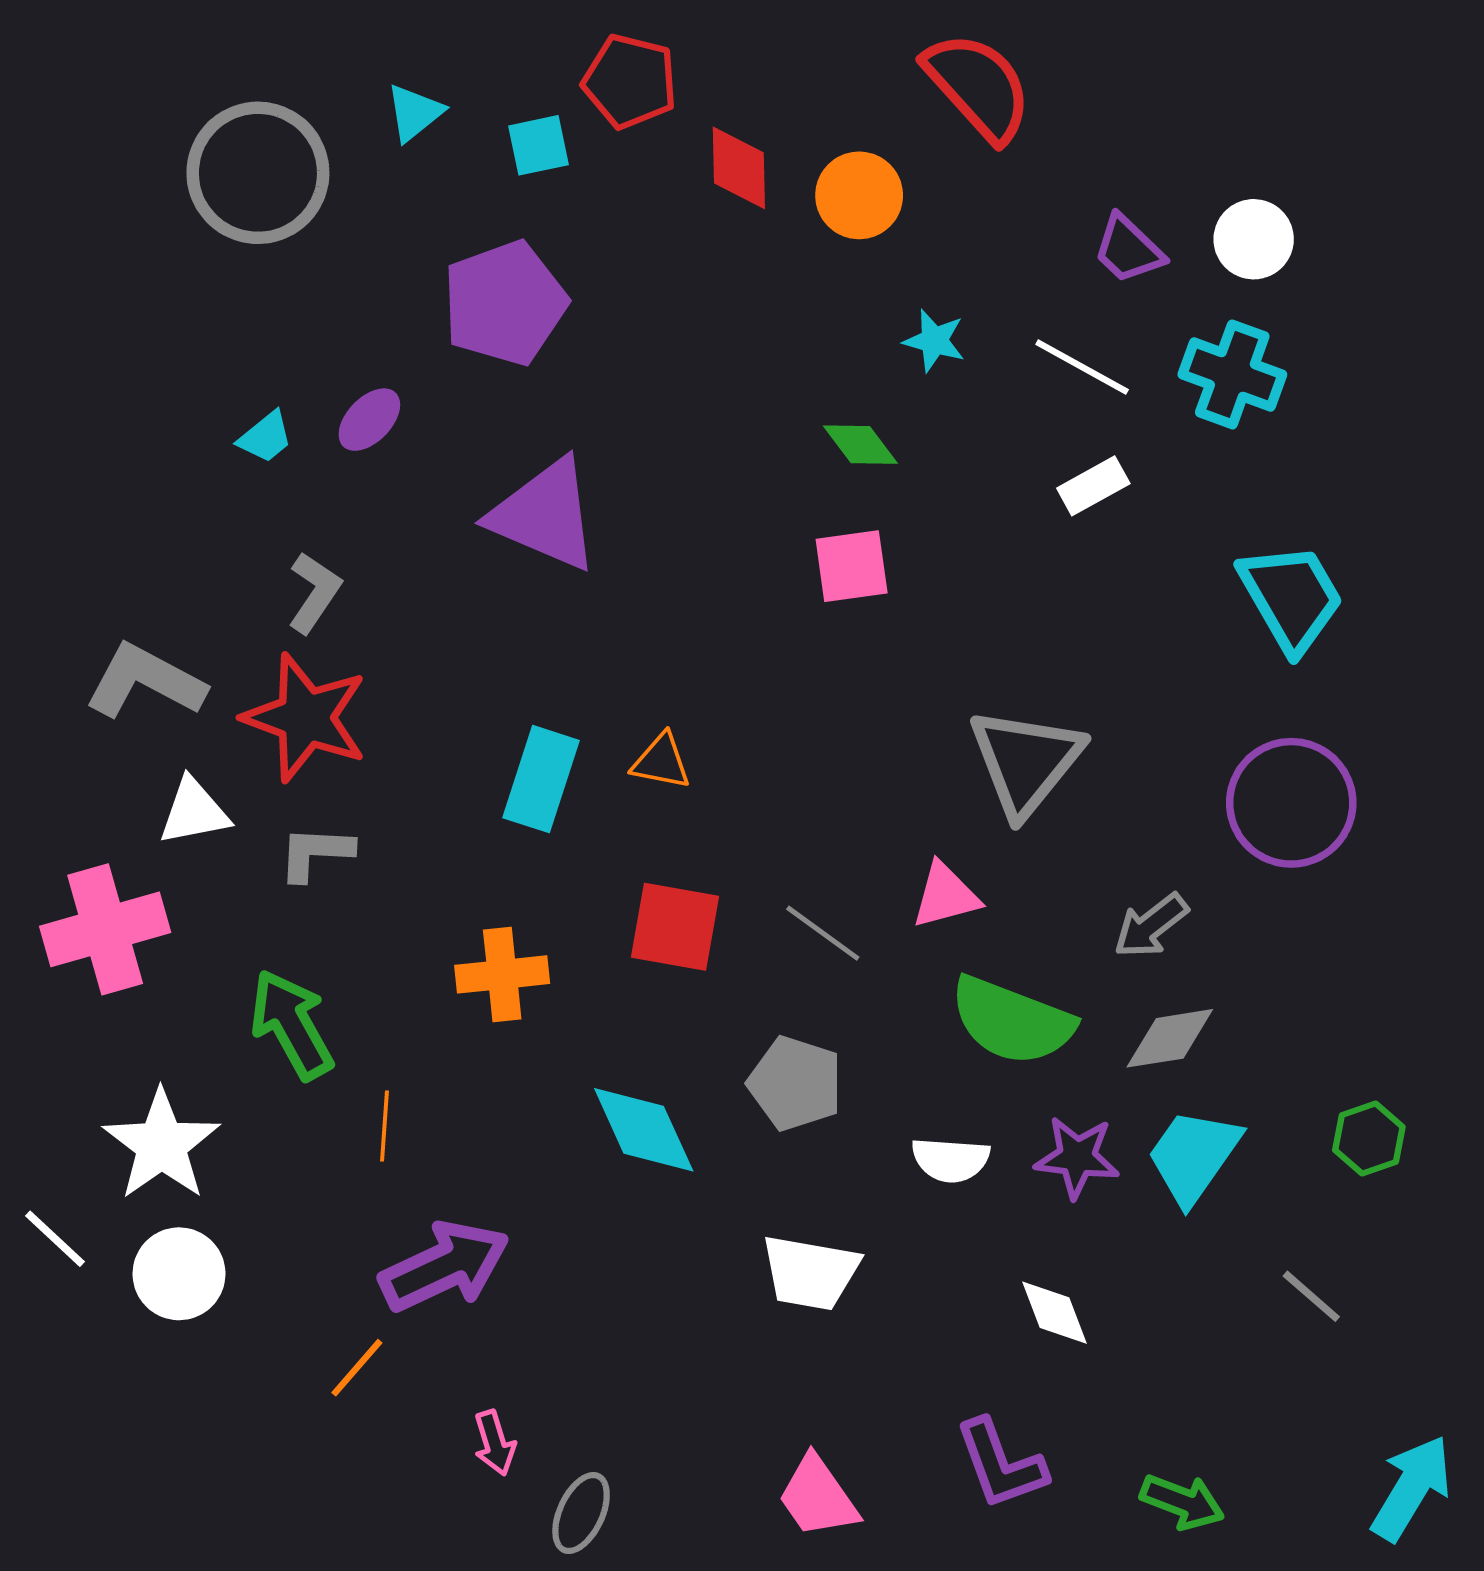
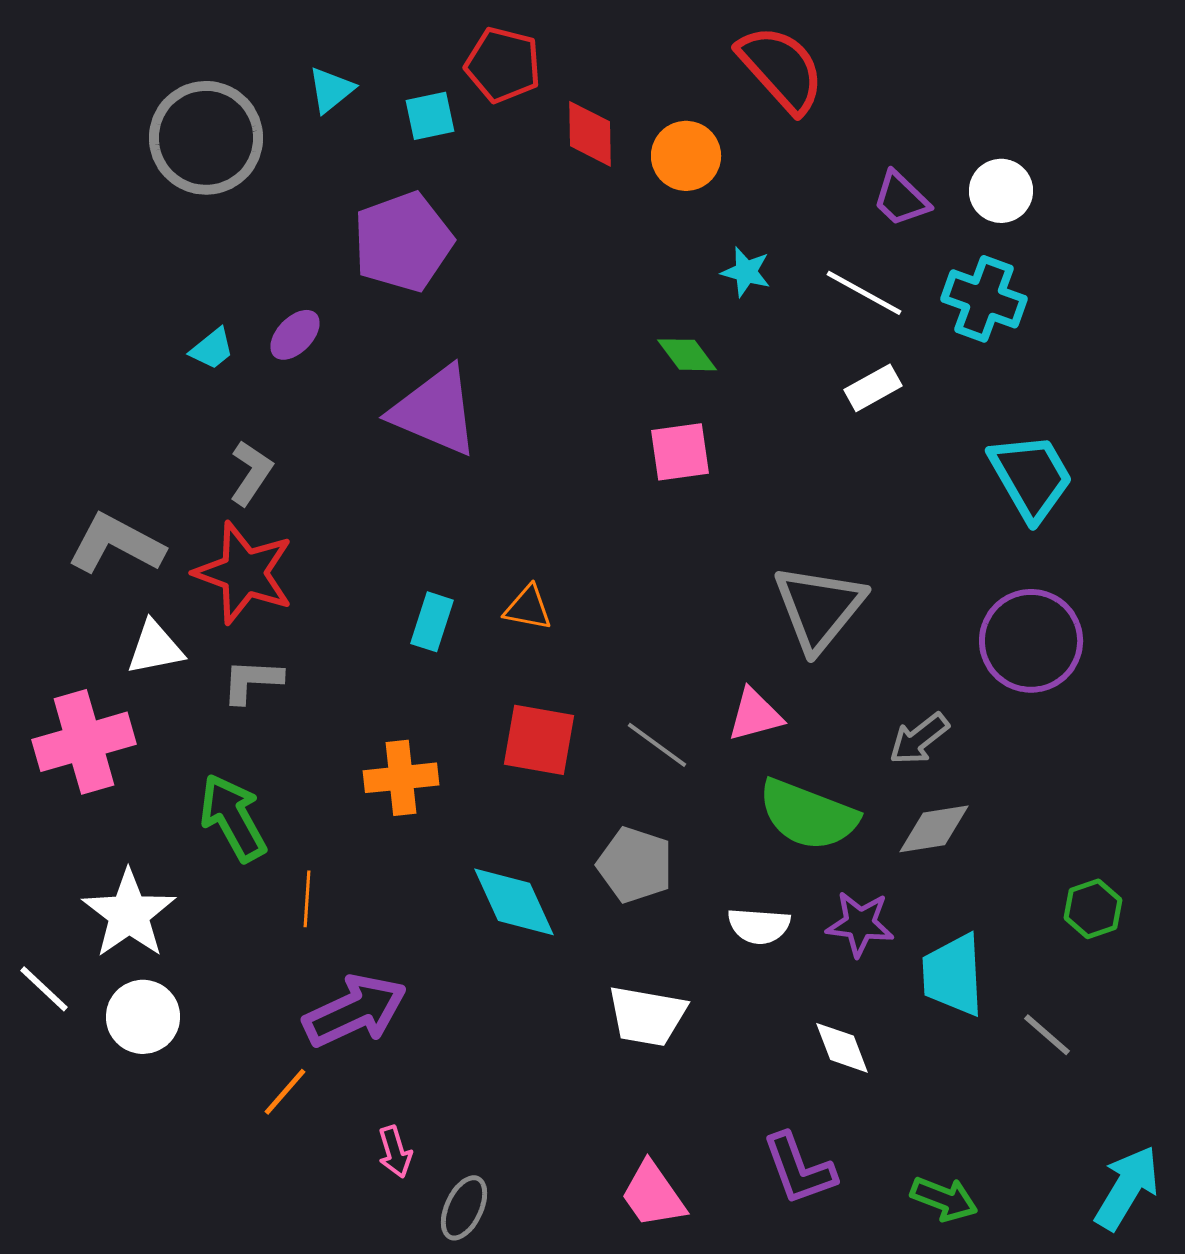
cyan rectangle: (541, 779) -> (432, 622), size x0.7
cyan trapezoid: (1194, 1156) -> (953, 975), moved, turned -38

